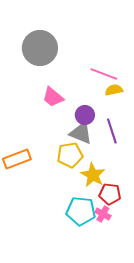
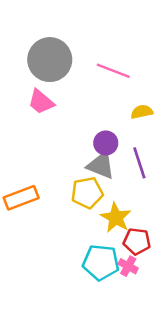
pink line: (104, 74) -> (113, 71), moved
pink trapezoid: (53, 97) -> (41, 102), moved

